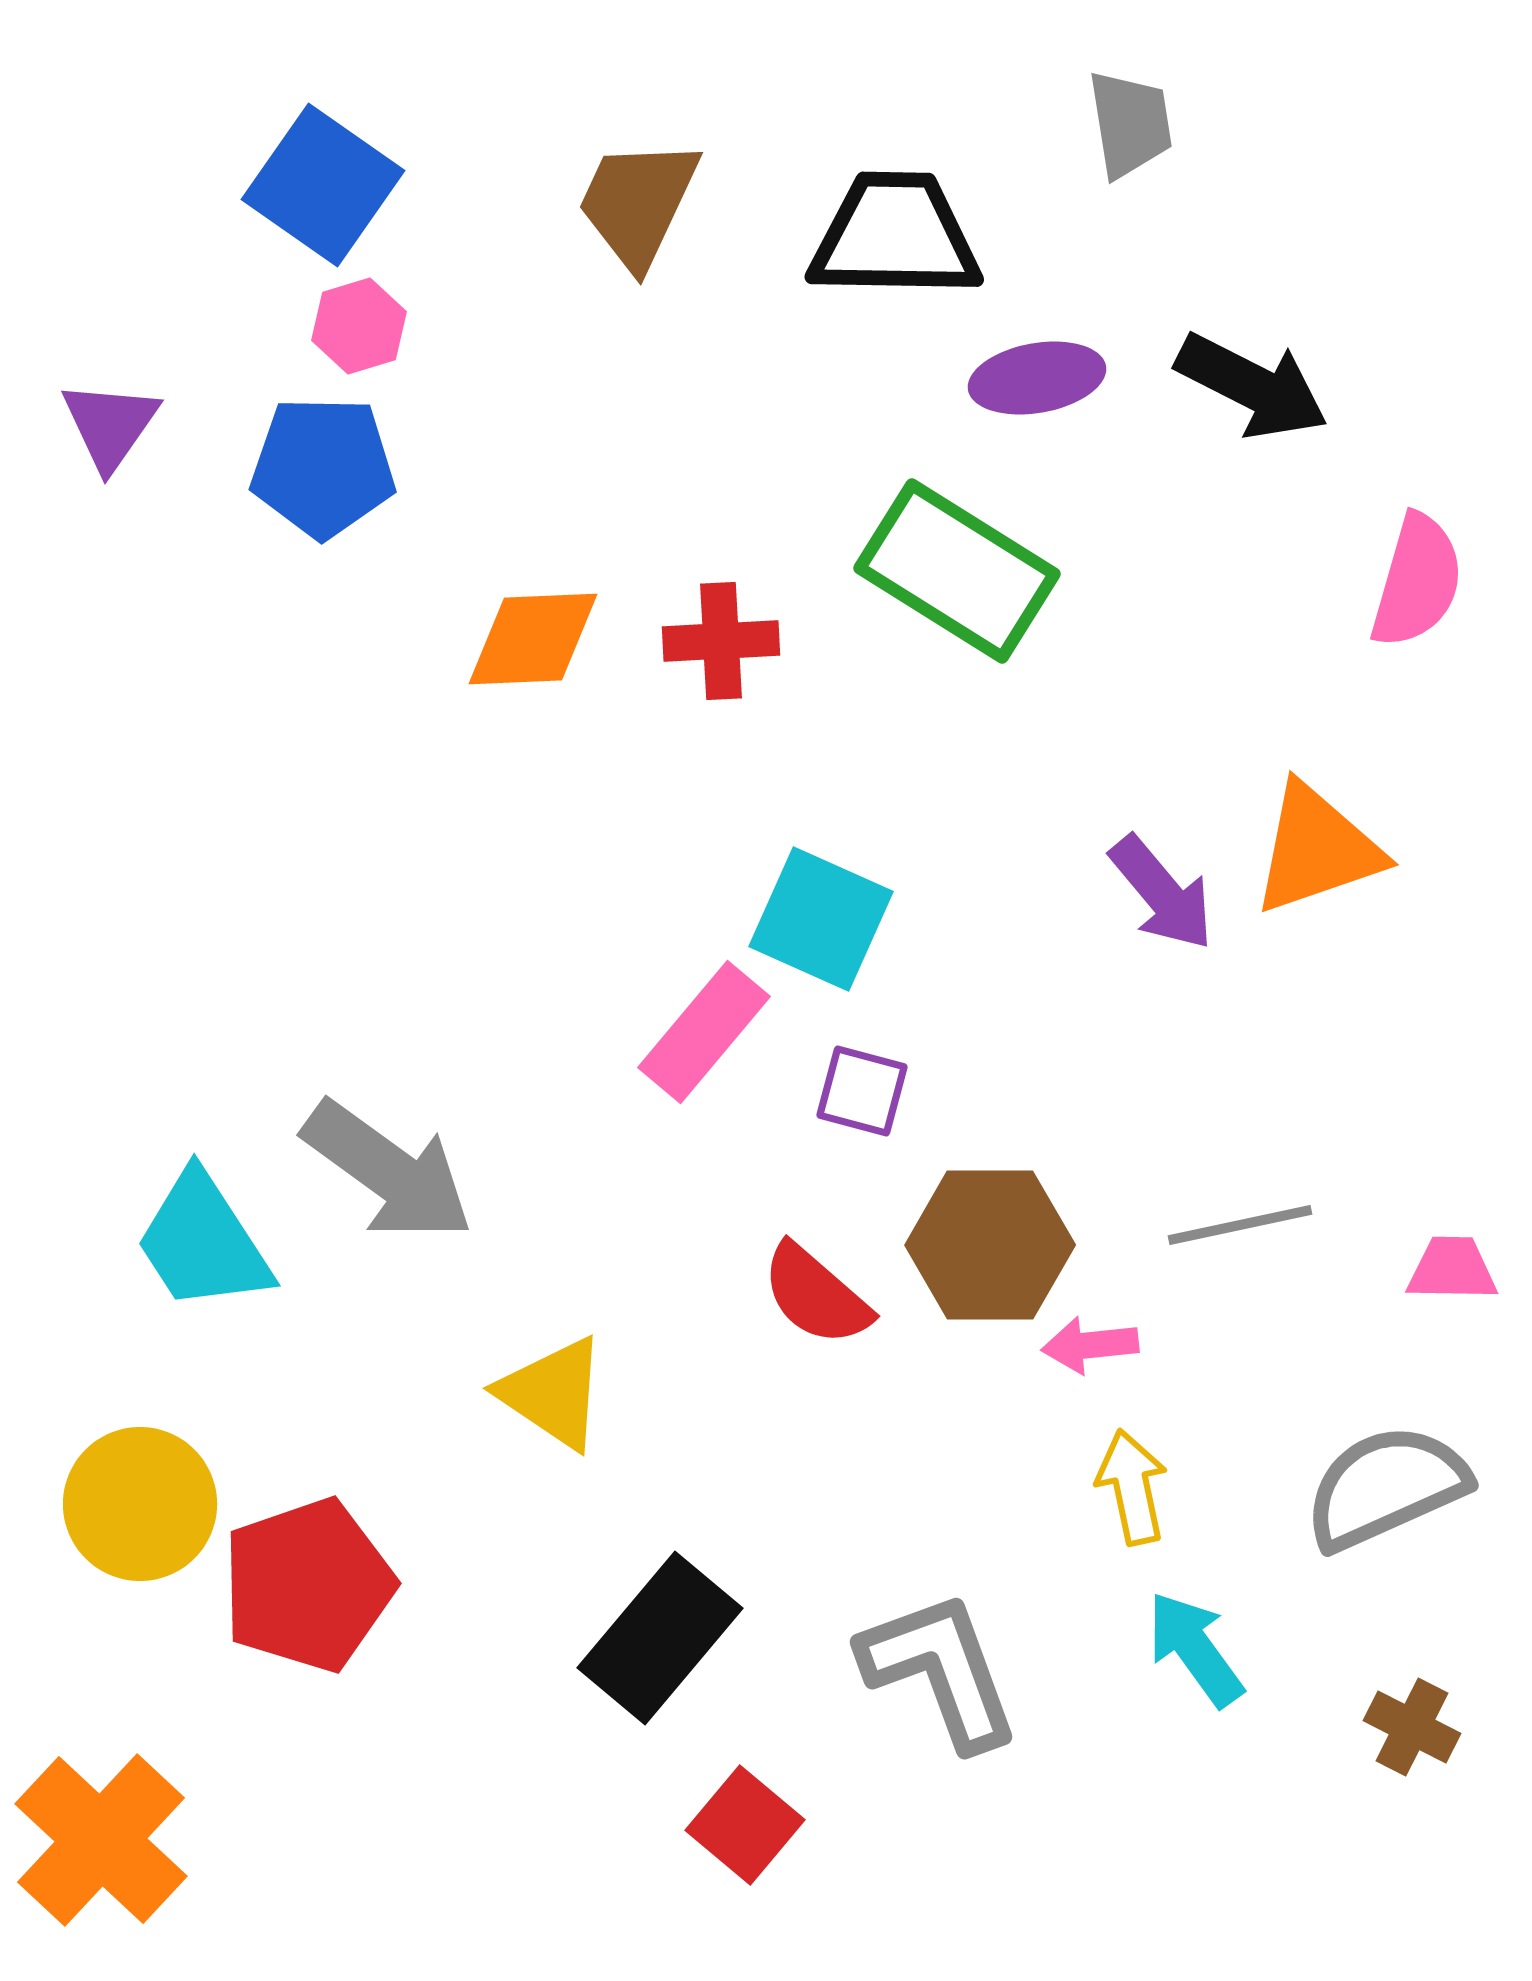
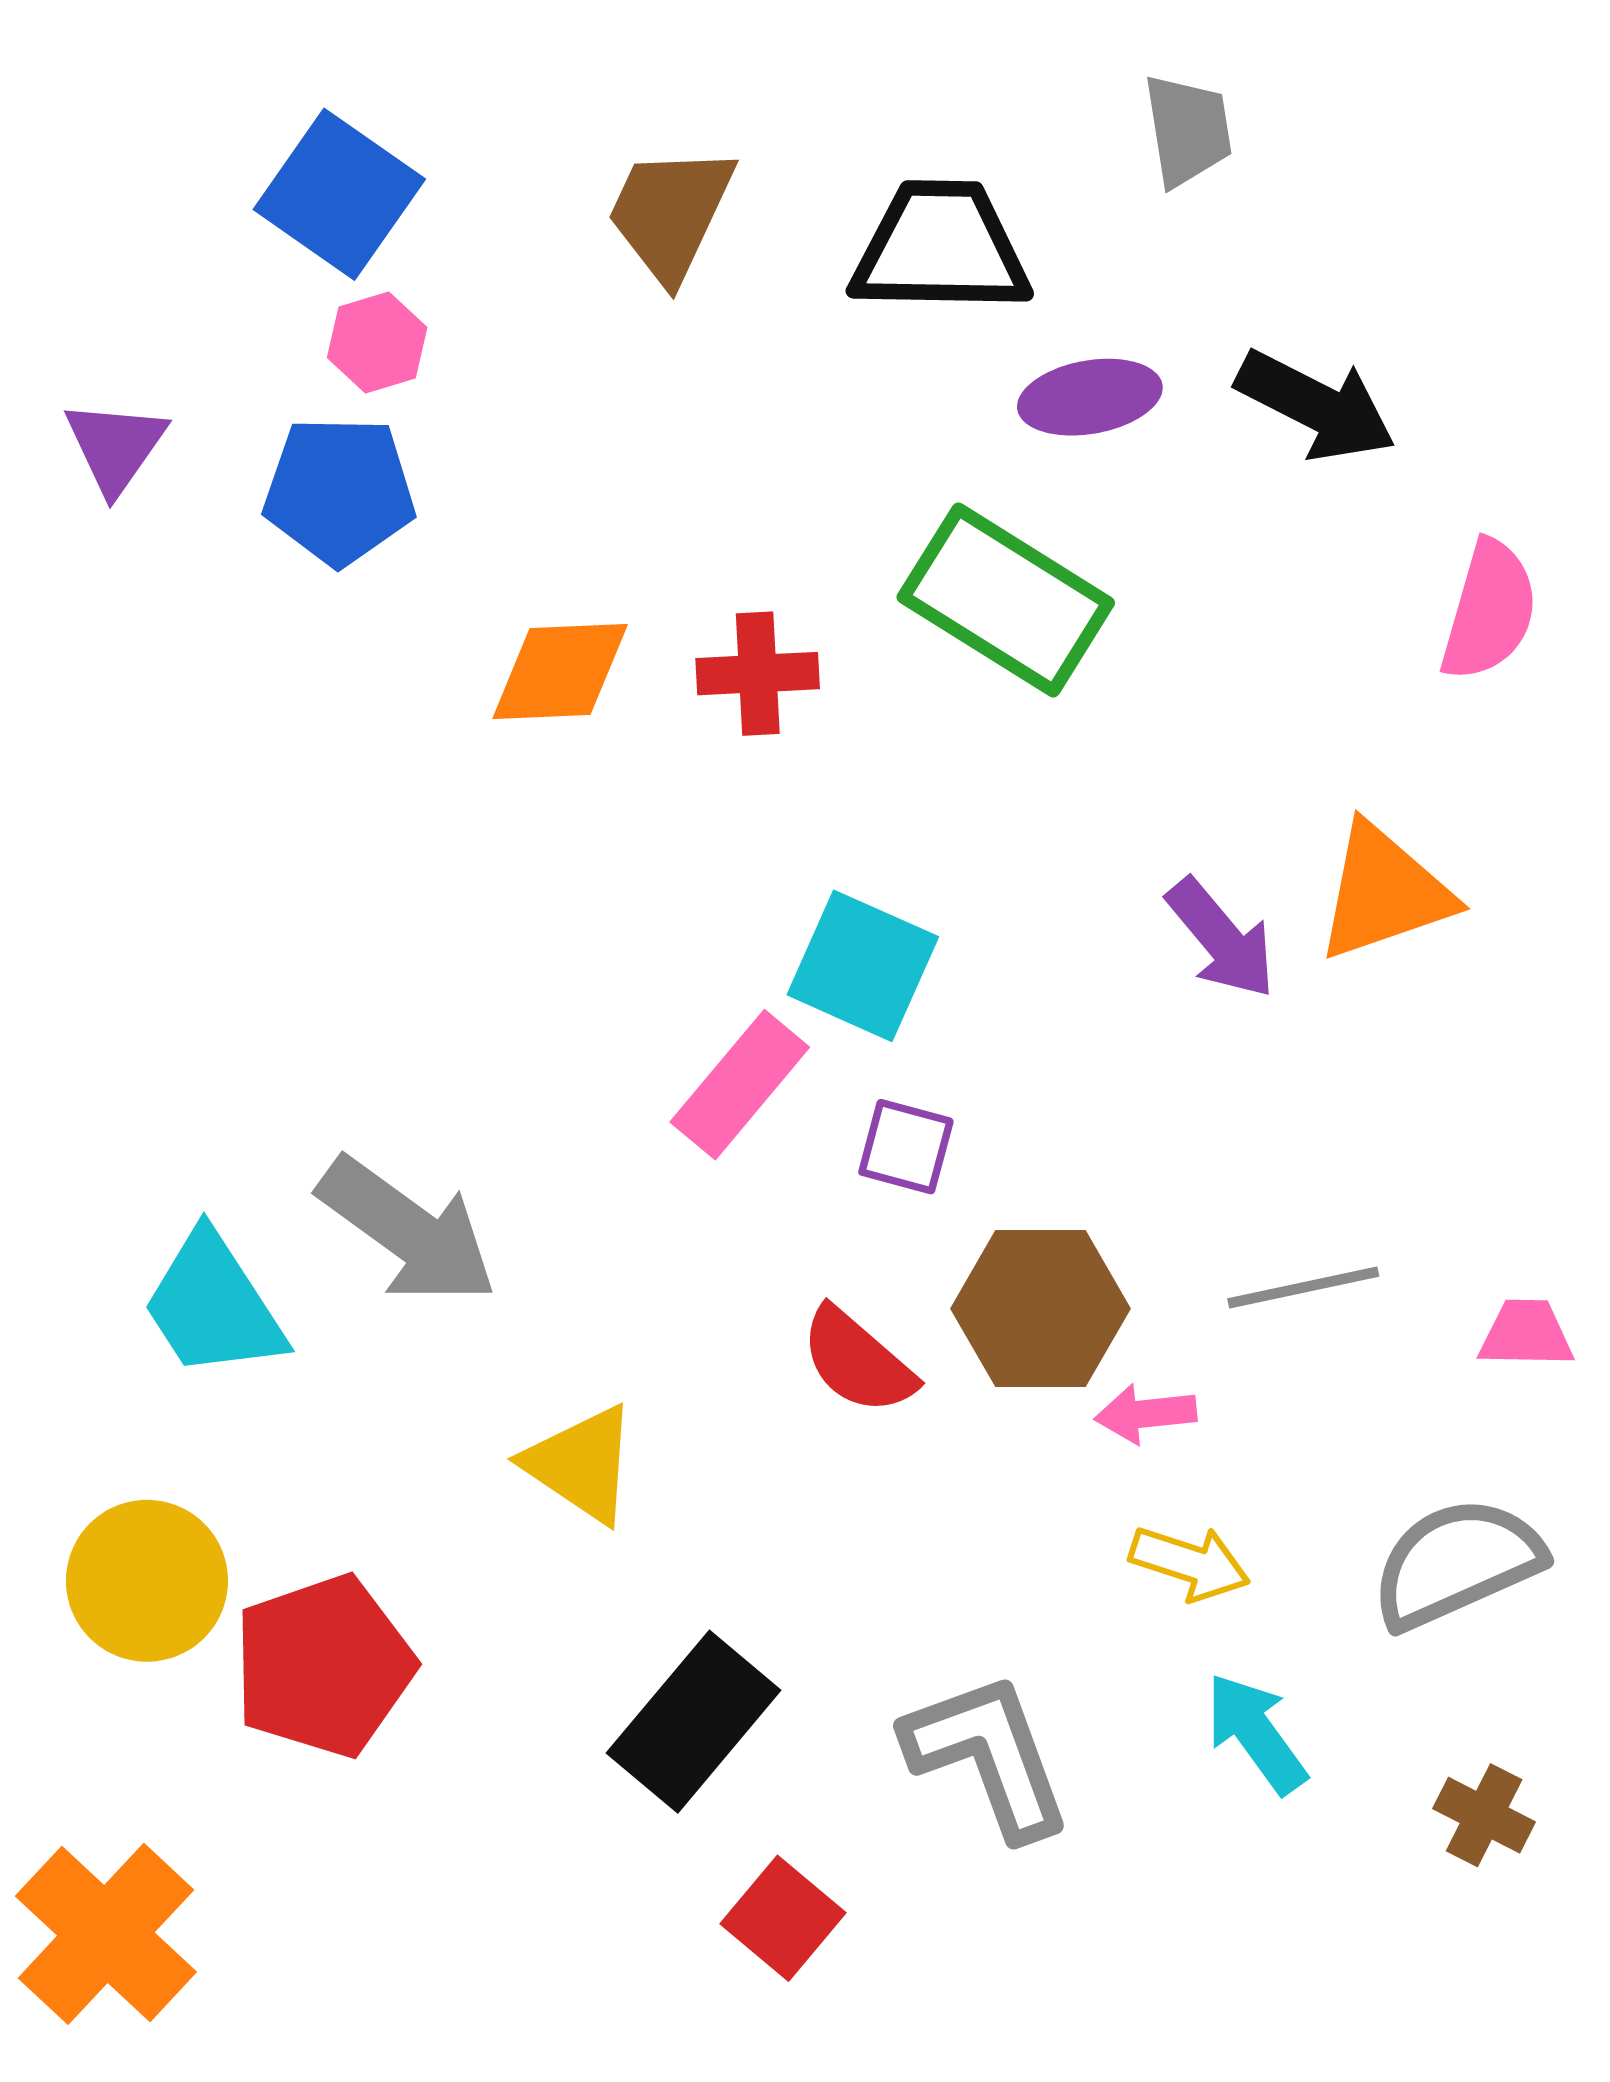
yellow arrow: (1132, 1487) -> (1190, 1563), turned 120

